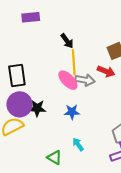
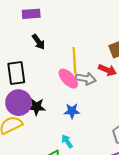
black arrow: (67, 41) -> (38, 42), moved
cyan arrow: (78, 144) -> (67, 141), moved

